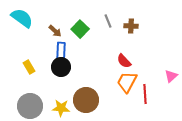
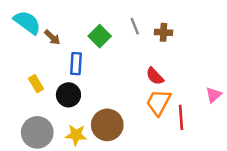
brown arrow: (55, 31) -> (52, 37), moved
black circle: (61, 67) -> (68, 95), moved

